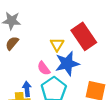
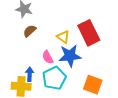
brown semicircle: (12, 43) -> (30, 31), moved
yellow triangle: (57, 44) -> (63, 37), turned -32

